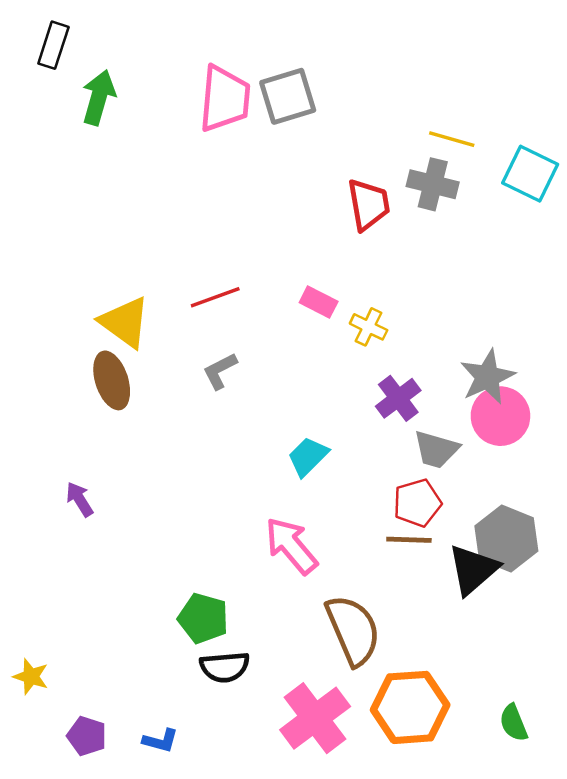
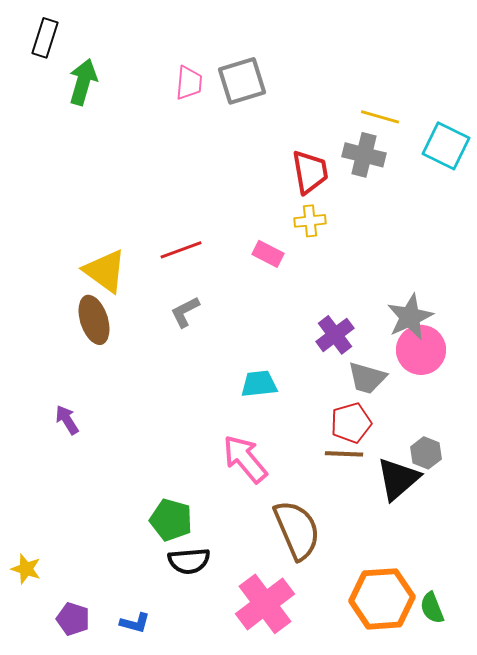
pink trapezoid: (225, 99) -> (189, 83), size x0.6
yellow cross: (369, 327) -> (310, 221), moved, turned -32
cyan trapezoid: (308, 457) -> (259, 384), turned 39
gray hexagon: (506, 539) -> (426, 453), size x0.6
orange hexagon: (410, 707) -> (382, 599), moved

